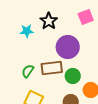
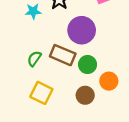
brown rectangle: (52, 68) -> (63, 55), turned 30

